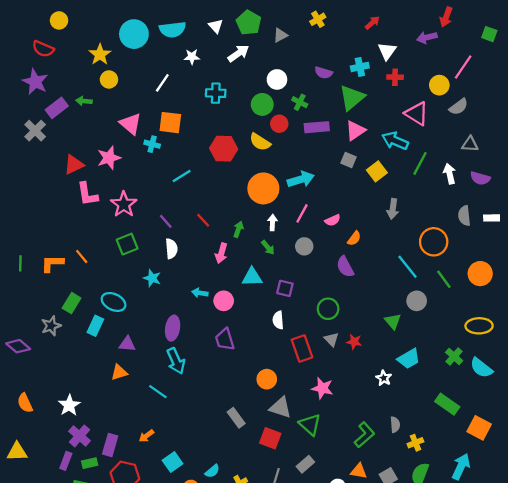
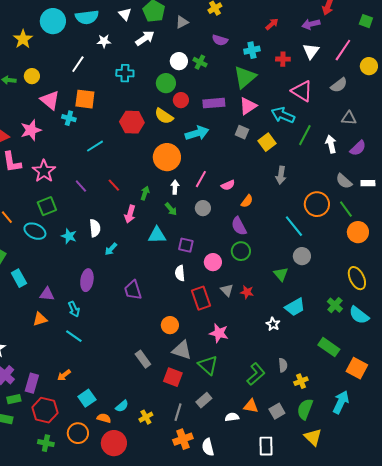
red arrow: (372, 23) -> (272, 24), moved
white triangle: (387, 51) -> (311, 51), moved
purple semicircle: (324, 73) -> (220, 40), moved
yellow circle: (109, 79) -> (32, 76), moved
yellow circle: (439, 85) -> (369, 66), moved
green cross: (300, 102) -> (200, 62), moved
purple semicircle: (480, 178) -> (358, 148), turned -60
cyan arrow: (301, 179) -> (197, 133), moved
gray semicircle: (464, 216) -> (344, 181), turned -42
white semicircle: (171, 249) -> (95, 228), moved
green line: (444, 279) -> (346, 209), moved
cyan arrow: (200, 293) -> (111, 249), turned -56
pink circle: (224, 301) -> (213, 262), moved
cyan ellipse: (114, 302) -> (35, 231), moved
green circle: (328, 309) -> (241, 251), moved
cyan rectangle: (95, 326) -> (19, 278), turned -54
yellow ellipse: (479, 326) -> (357, 278), turned 65
cyan arrow: (176, 361) -> (74, 309), moved, size x0.7

